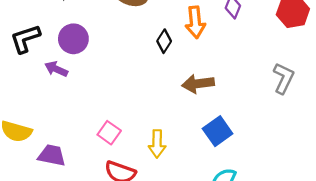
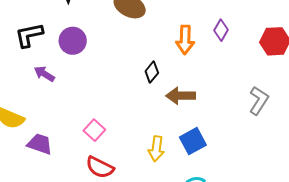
black diamond: (164, 41) -> (152, 72), moved
purple arrow: (56, 69) -> (44, 74), moved
yellow arrow: (157, 144) -> (156, 149), moved

